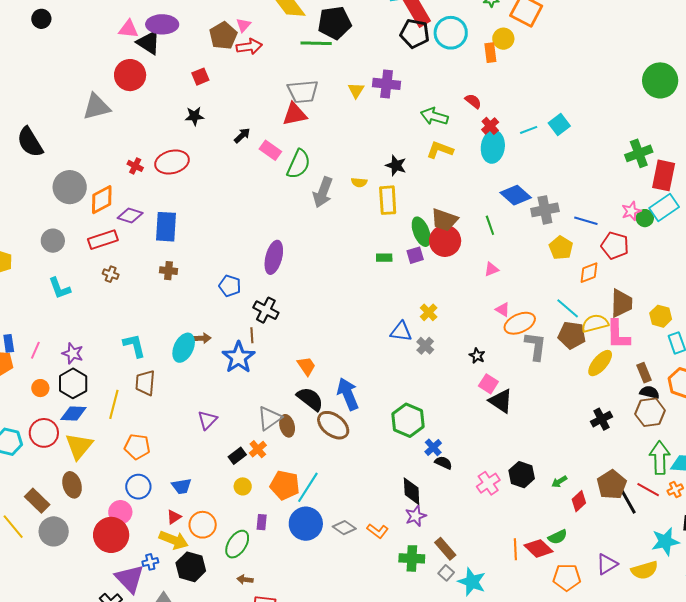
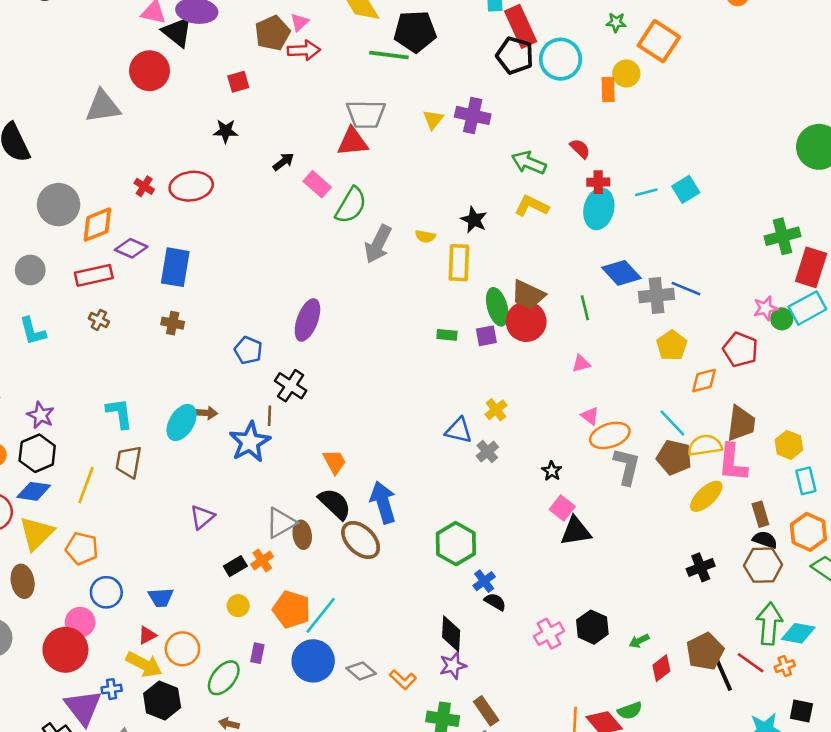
red cross: (490, 126) -> (598, 182), turned 36
blue line: (586, 221) -> (686, 289), moved
black triangle: (501, 401) -> (576, 531), turned -48
orange pentagon: (137, 447) -> (82, 548), moved

